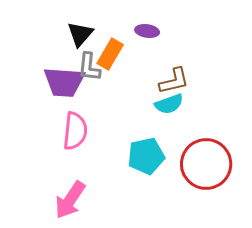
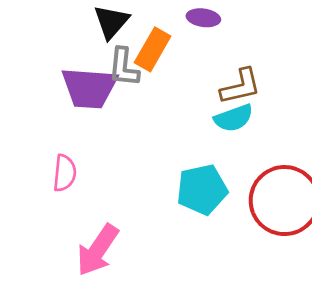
pink semicircle: (75, 131) -> (65, 173), moved, size x0.7

